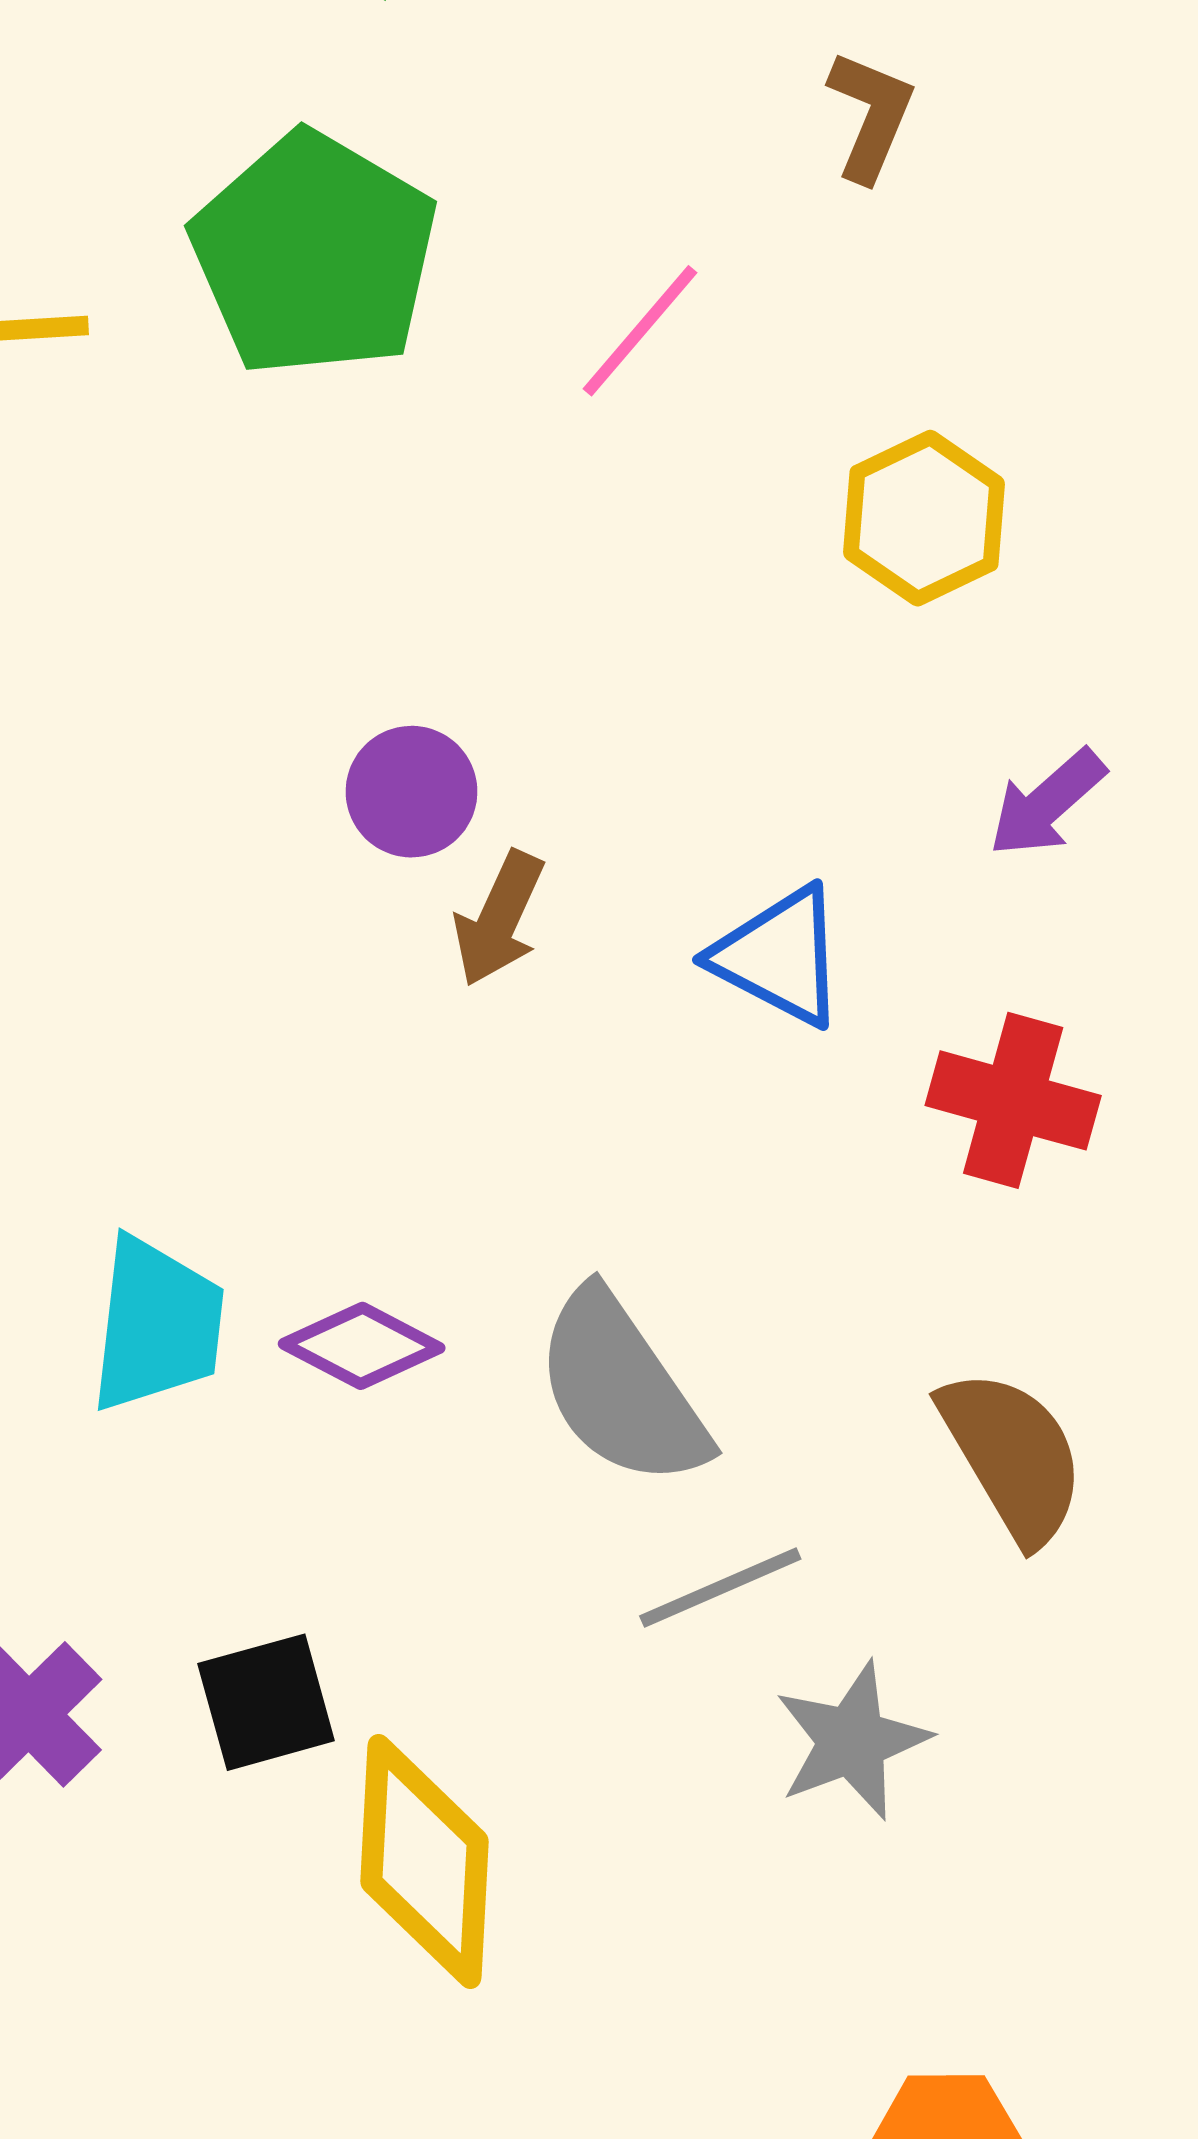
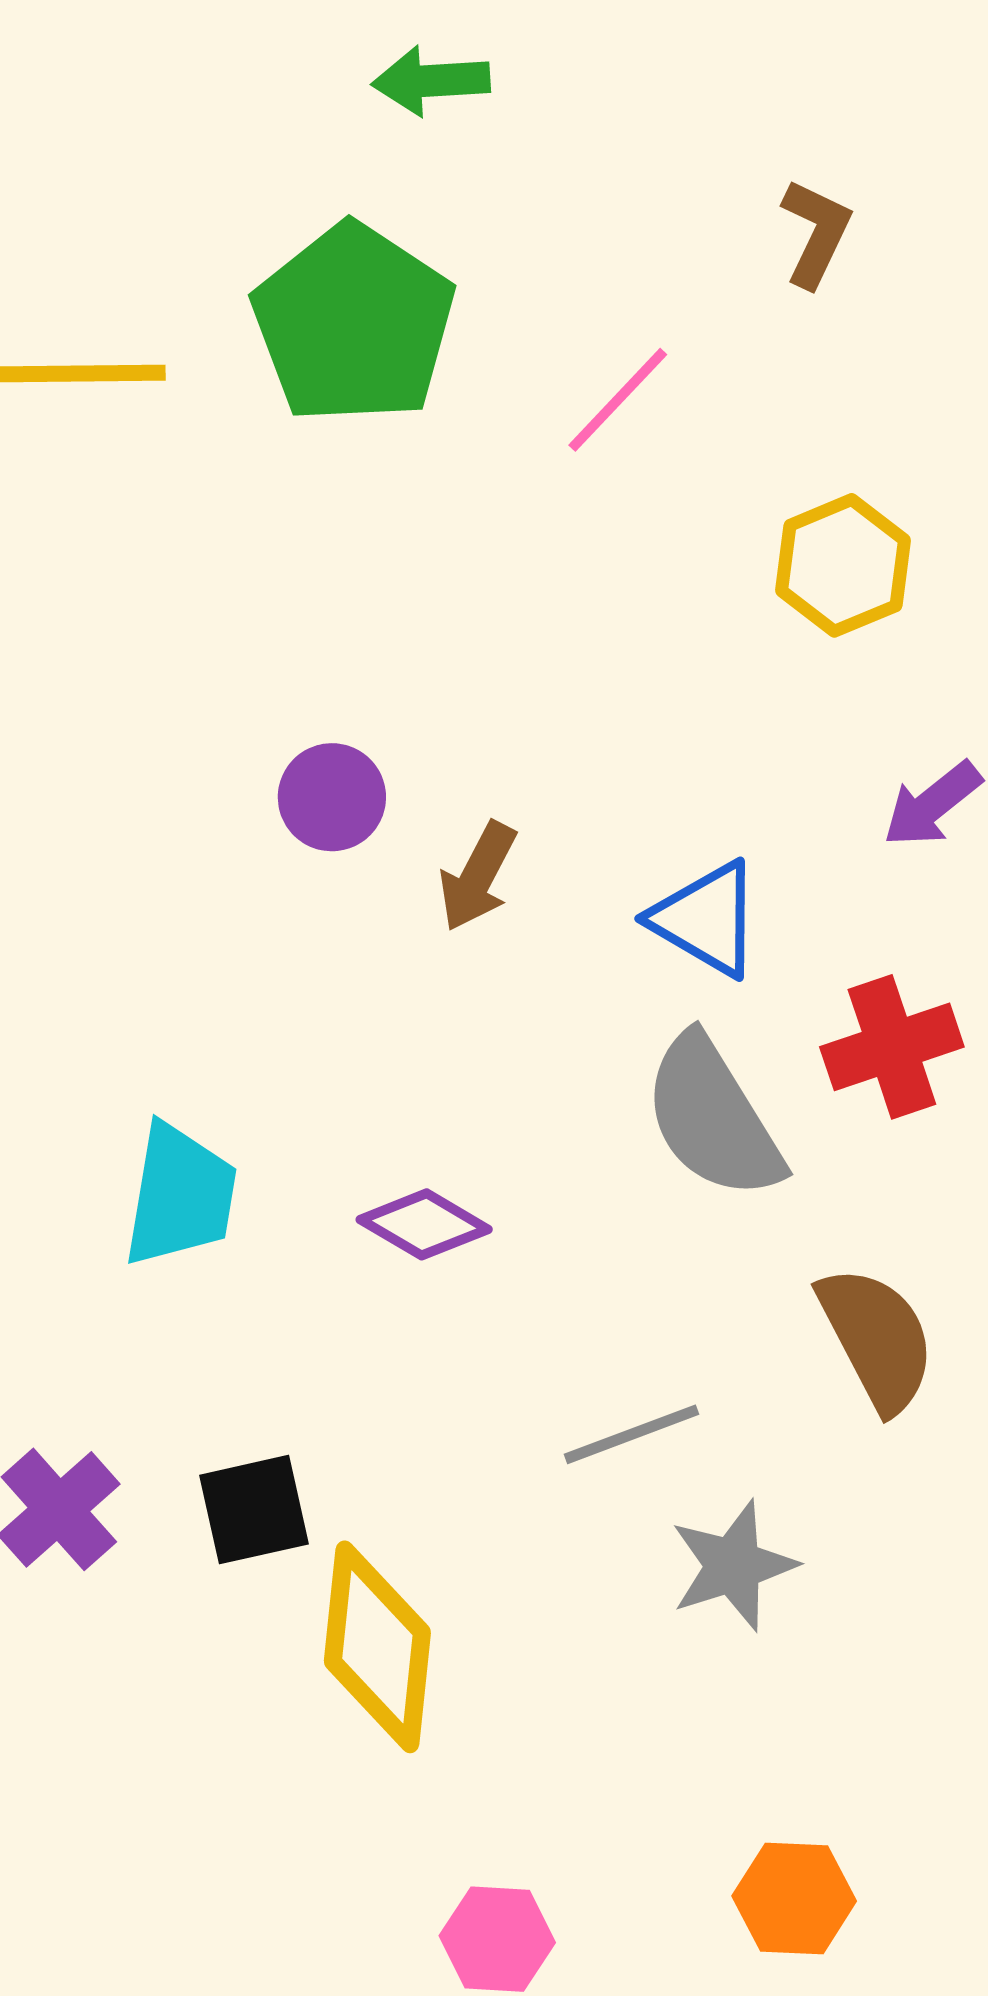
purple circle: (412, 792) -> (332, 797), moved
red cross: (1013, 1100) -> (892, 1047), turned -37
purple diamond: (362, 1346) -> (424, 1224), moved
gray semicircle: (621, 1389) -> (713, 1117), moved

